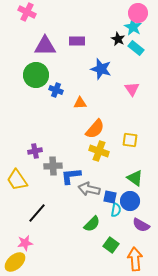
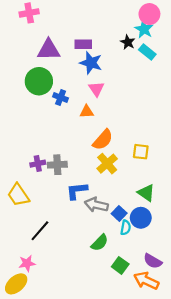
pink cross: (27, 12) -> (29, 13), turned -36
blue star: (101, 69) -> (91, 63), moved
pink triangle: (132, 89) -> (96, 89), moved
yellow cross: (99, 151) -> (107, 164), turned 30
gray cross: (53, 166) -> (57, 165), moved
blue square: (110, 197) -> (119, 213), turned 32
purple semicircle: (141, 225) -> (153, 261), moved
orange arrow: (135, 259) -> (146, 281), turned -60

